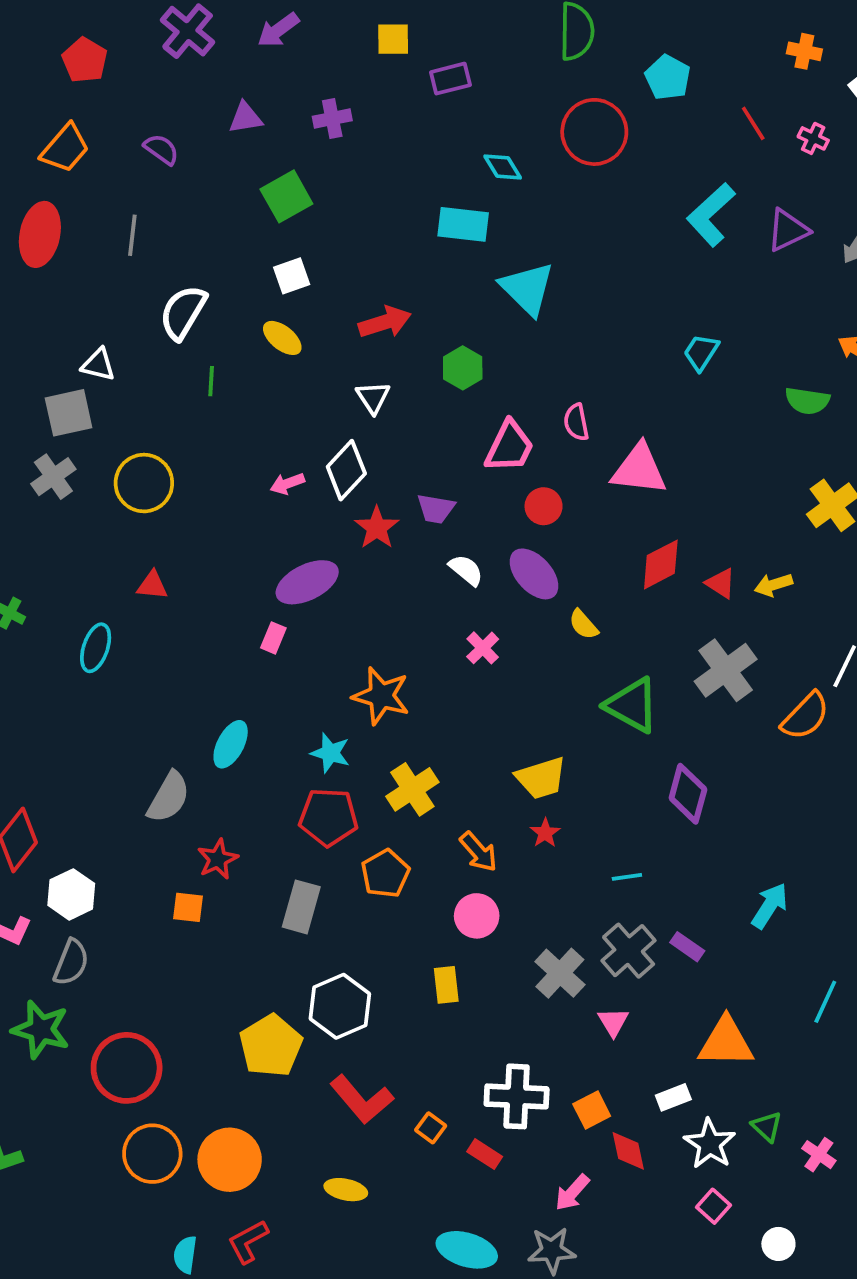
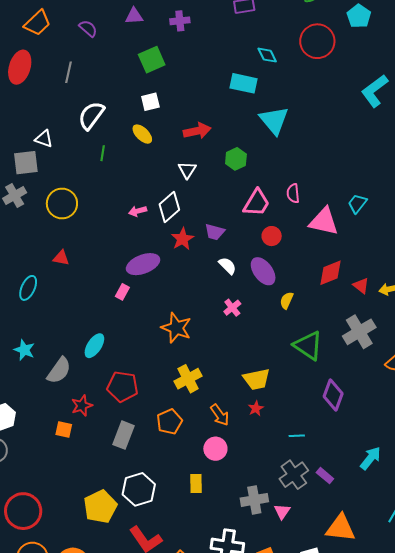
cyan trapezoid: (701, 352) -> (357, 204), moved
yellow semicircle: (583, 624) -> (287, 300), turned 60
cyan star: (330, 753) -> (24, 350), moved
red pentagon: (328, 817) -> (123, 387), moved
gray cross: (560, 973) -> (254, 500), moved, turned 32

